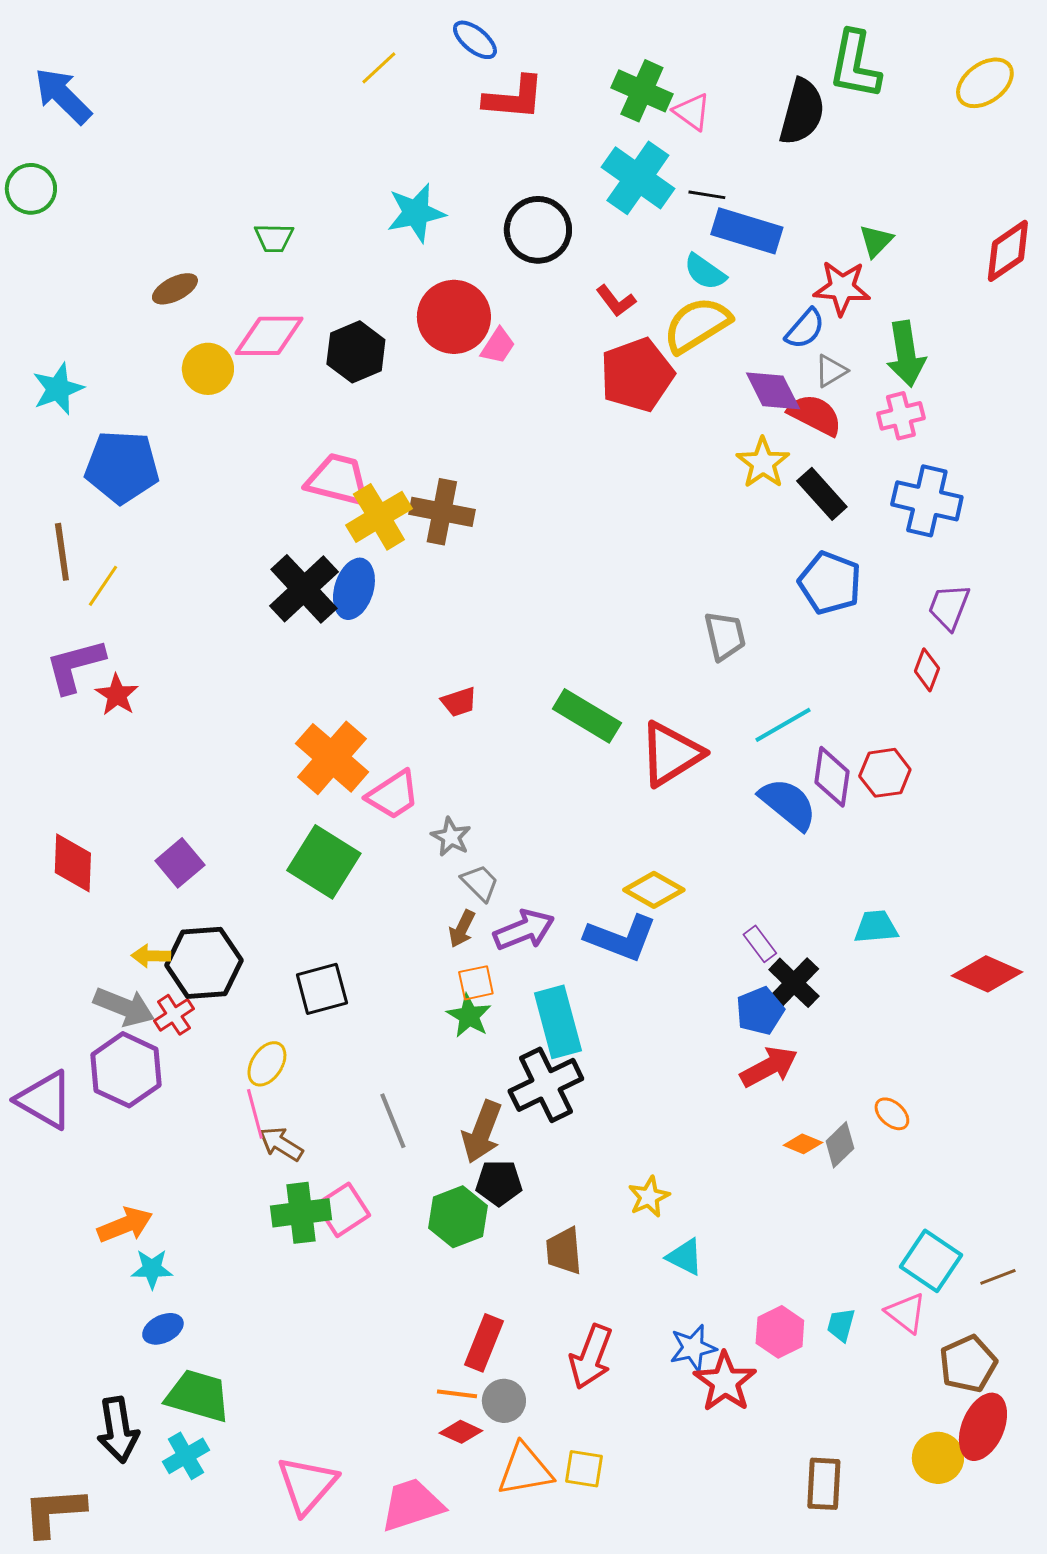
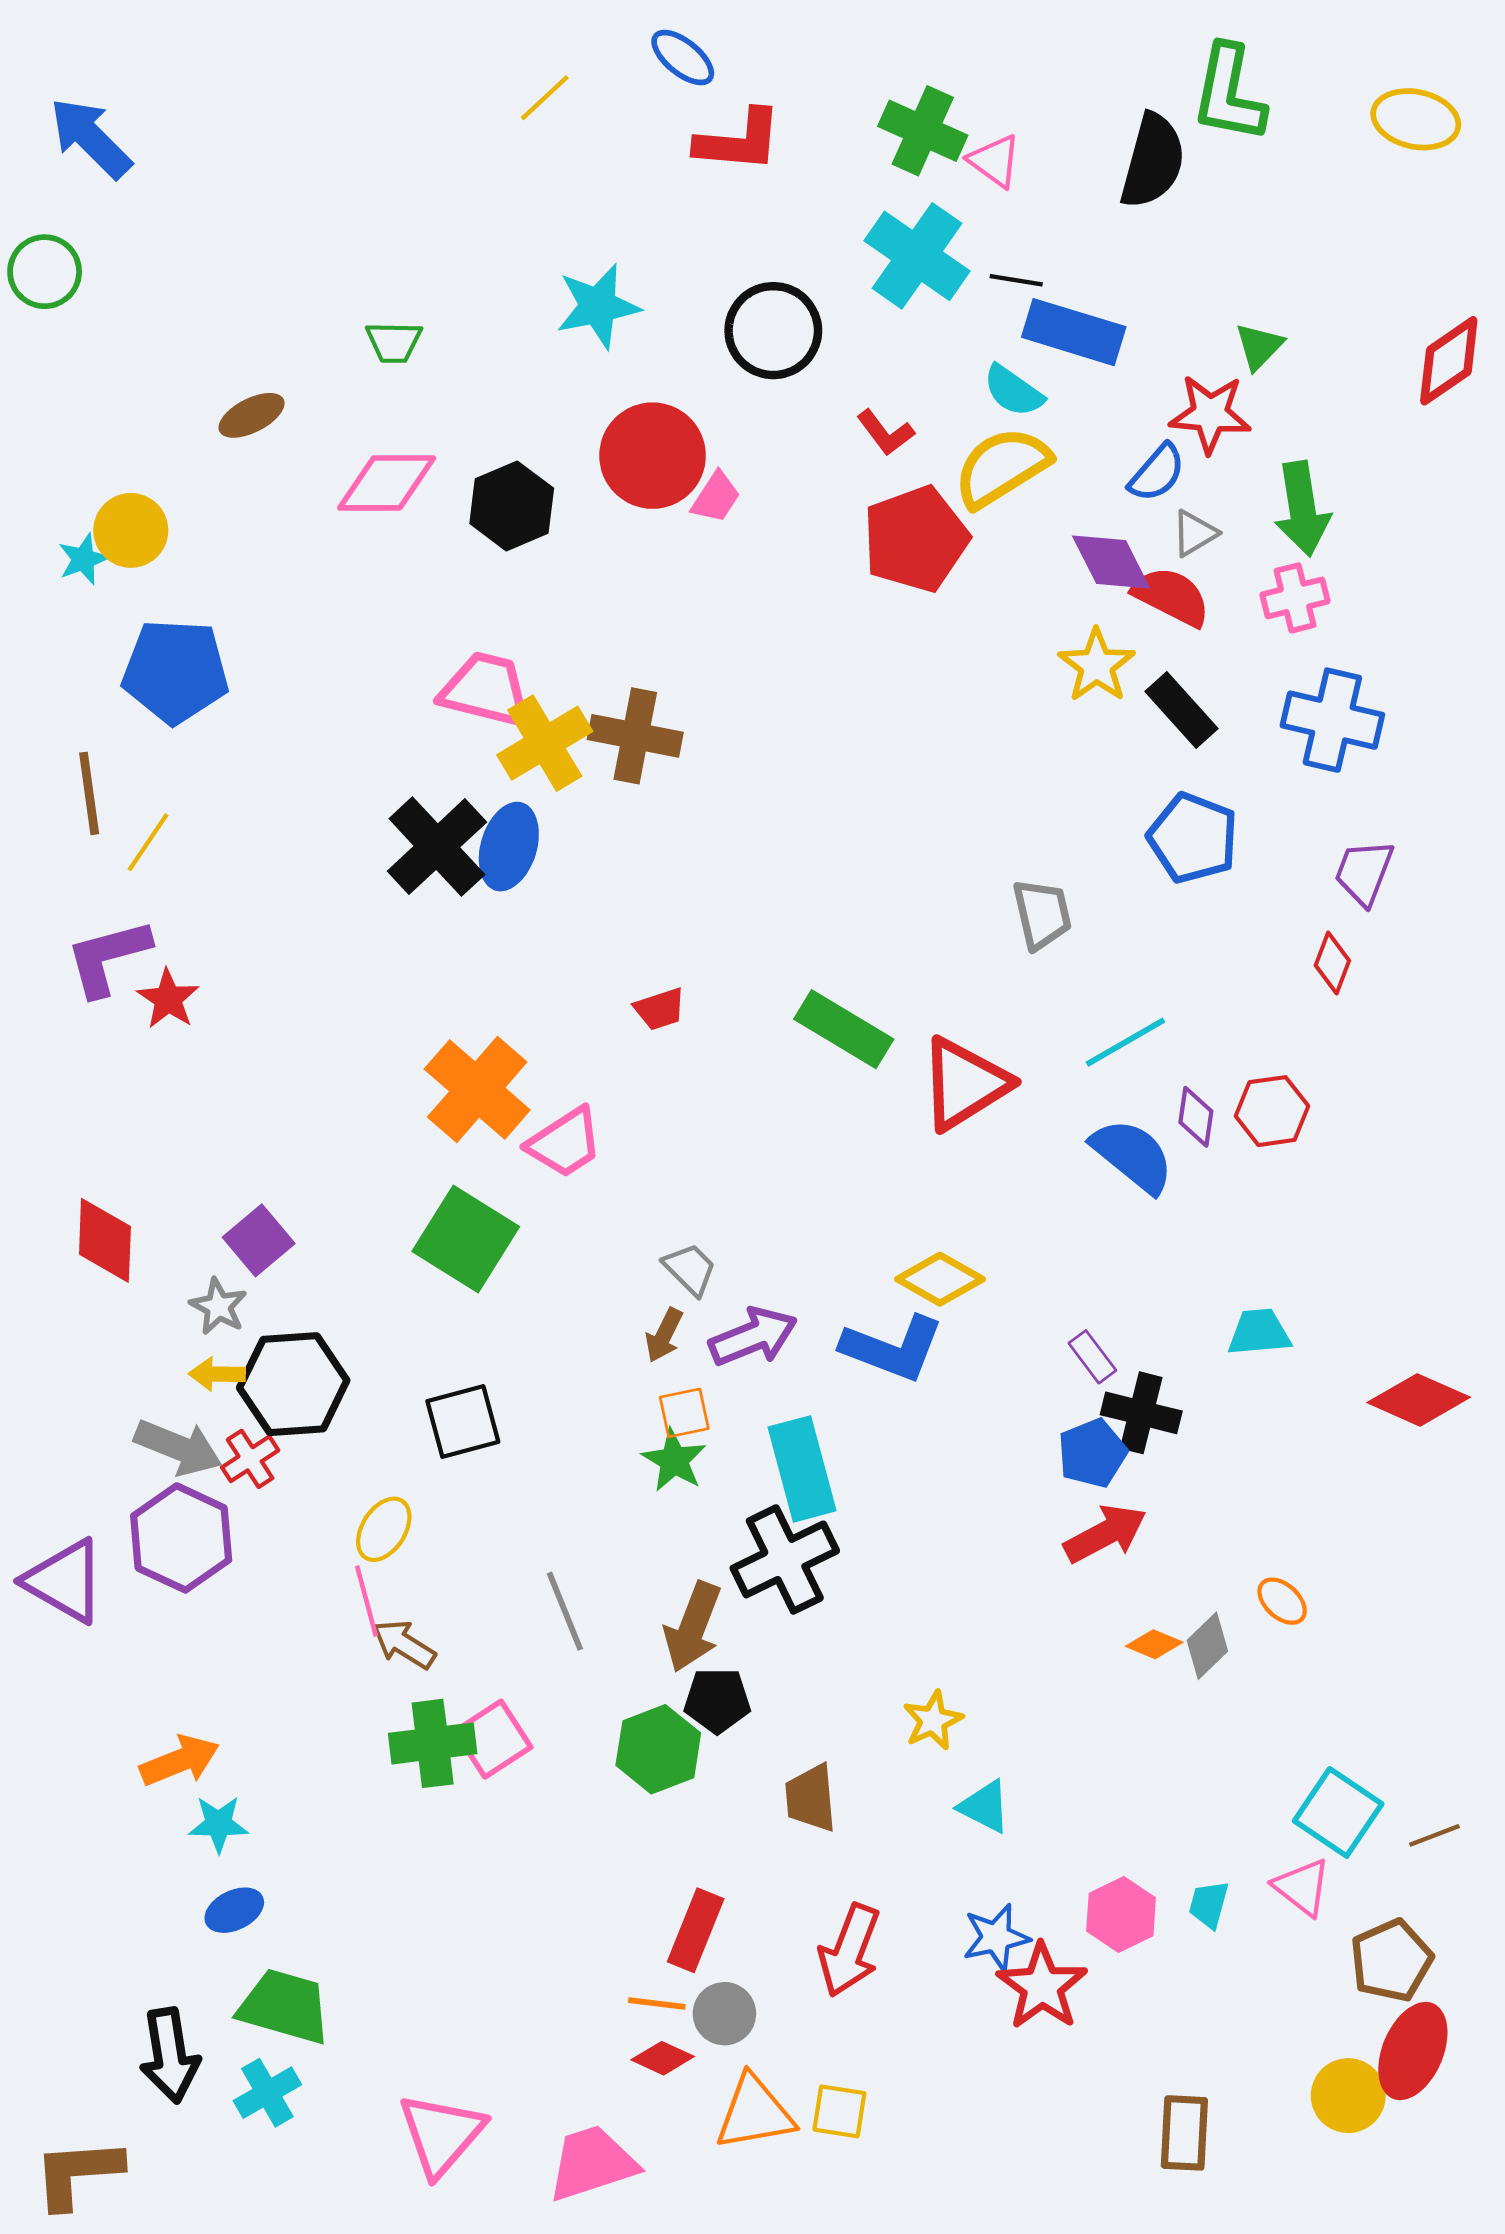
yellow ellipse: (985, 83) -> (1416, 119), turned 48
yellow circle: (208, 369) -> (131, 530), moved
cyan star: (58, 389) -> (83, 559), size x0.7
purple diamond: (832, 777) -> (1196, 1117), size x0.7
gray star: (451, 837) -> (218, 1307), moved
black cross: (794, 983) -> (1141, 1413), turned -30

